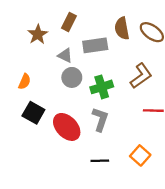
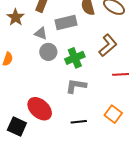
black square: (33, 113) -> (17, 127), moved
gray L-shape: (100, 119) -> (76, 86), turned -95
red ellipse: (67, 127) -> (40, 109), moved

